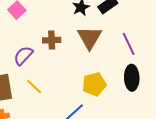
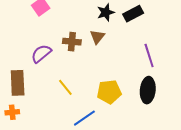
brown triangle: (90, 38) -> (97, 37), moved, size x0.6
yellow line: (34, 87) -> (65, 87), moved

